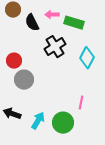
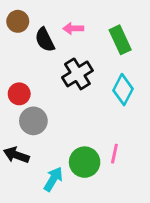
green rectangle: (74, 23) -> (120, 40), moved, turned 48
black arrow: (12, 114) -> (16, 155), moved
green circle: (63, 123) -> (85, 162), moved

